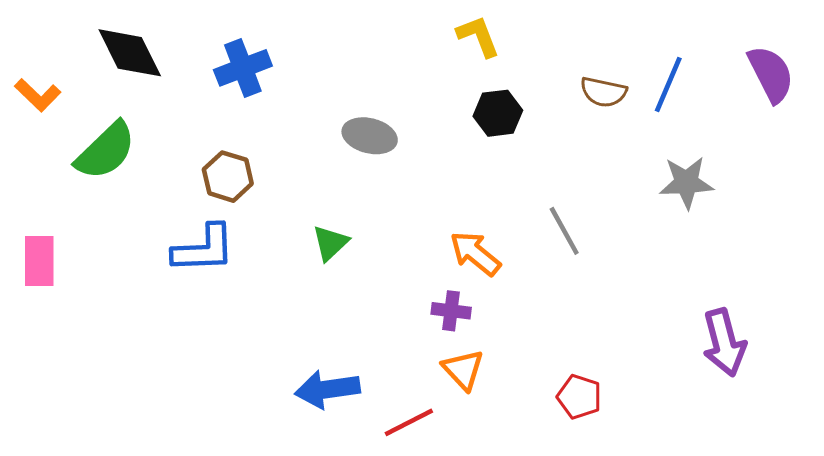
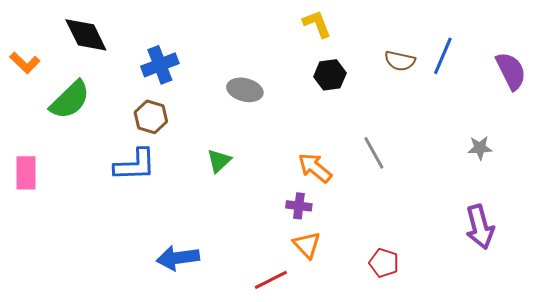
blue cross: (243, 68) -> (160, 65), moved
purple semicircle: (771, 74) -> (511, 71), moved
gray star: (686, 183) -> (480, 148), moved, size x0.7
blue arrow: (327, 389) -> (178, 258), moved

